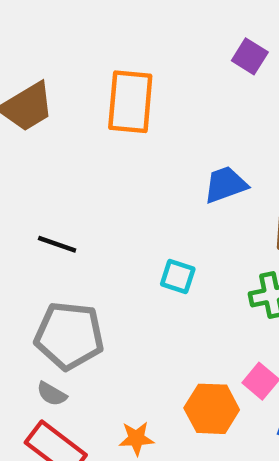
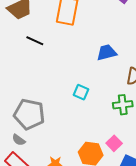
black line: (57, 244) -> (35, 41), moved

